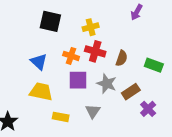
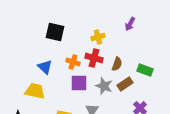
yellow cross: (91, 27) -> (98, 37), moved
yellow trapezoid: (41, 92) -> (35, 91), moved
brown rectangle: (131, 92) -> (125, 84), moved

